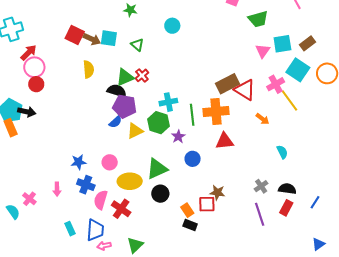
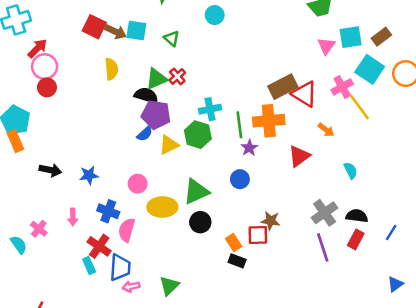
black arrow: (27, 112) -> (50, 170), moved
purple star: (178, 137) -> (249, 148), moved
red triangle: (225, 141) -> (299, 156), moved, turned -30
blue star: (79, 162) -> (89, 175), moved
gray cross: (261, 186) -> (325, 213), size x1.5
red cross: (121, 209) -> (99, 246), moved

